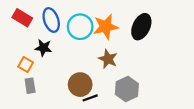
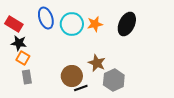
red rectangle: (22, 18) -> (14, 24), moved
orange star: (106, 27) -> (95, 24), size x0.7
black star: (43, 48) -> (19, 43), moved
brown star: (108, 59) -> (97, 63), moved

